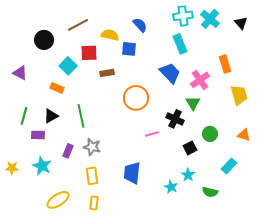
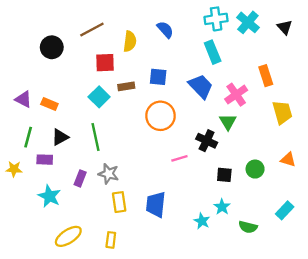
yellow semicircle: (110, 35) -> (130, 41), turned 84
blue square: (129, 49) -> (158, 77), moved
cyan square: (68, 66) -> (99, 97), moved
purple triangle: (20, 73) -> (23, 99), moved
orange rectangle: (57, 88) -> (49, 104), moved
green circle: (210, 134) -> (255, 169), moved
black square: (190, 148) -> (224, 175), turned 32
cyan rectangle: (229, 166) -> (285, 210), moved
yellow star: (12, 168) -> (14, 169), moved
yellow rectangle: (92, 176) -> (119, 202), moved

